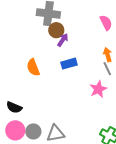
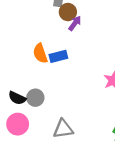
blue rectangle: (69, 64) -> (58, 56), moved
gray circle: (33, 131) -> (35, 98), moved

